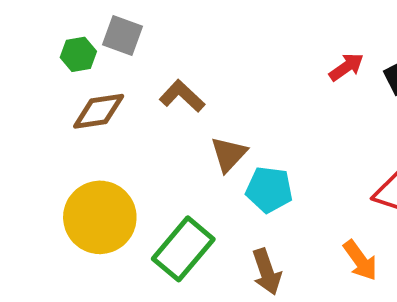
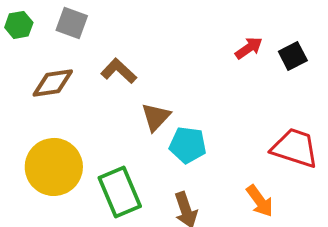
green hexagon: (78, 54) -> (19, 25), moved
green rectangle: (183, 249) -> (120, 192), turned -63

